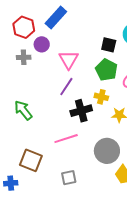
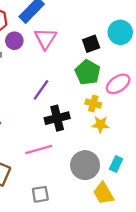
black square: (109, 45) -> (91, 44), turned -35
pink triangle: (69, 60) -> (45, 38), moved
yellow cross: (101, 97) -> (93, 104), moved

